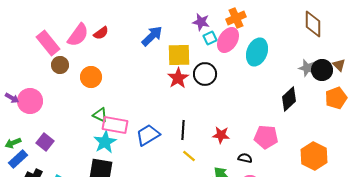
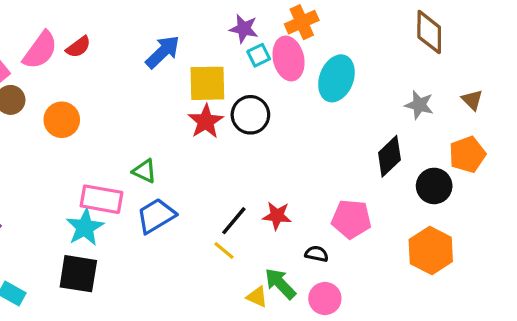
pink ellipse: (228, 40) -> (288, 59), turned -45
black circle: (322, 70) -> (434, 186), moved
green triangle: (100, 115) -> (145, 171), moved
black line: (183, 130) -> (234, 221), moved, turned 36

